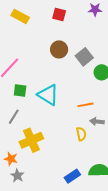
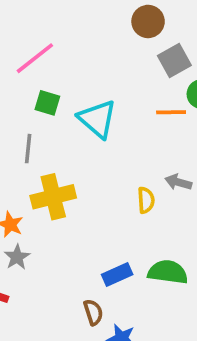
brown circle: (59, 49) -> (148, 21), moved
orange line: (85, 105) -> (171, 112), moved
gray line: (14, 117) -> (28, 149), turned -35

